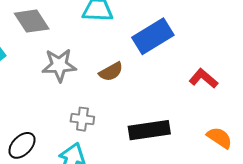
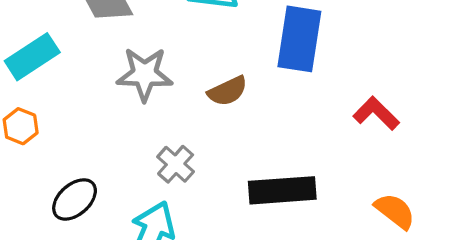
blue rectangle: (153, 36) -> (299, 39), turned -54
gray cross: (82, 119) -> (176, 164), turned 30

